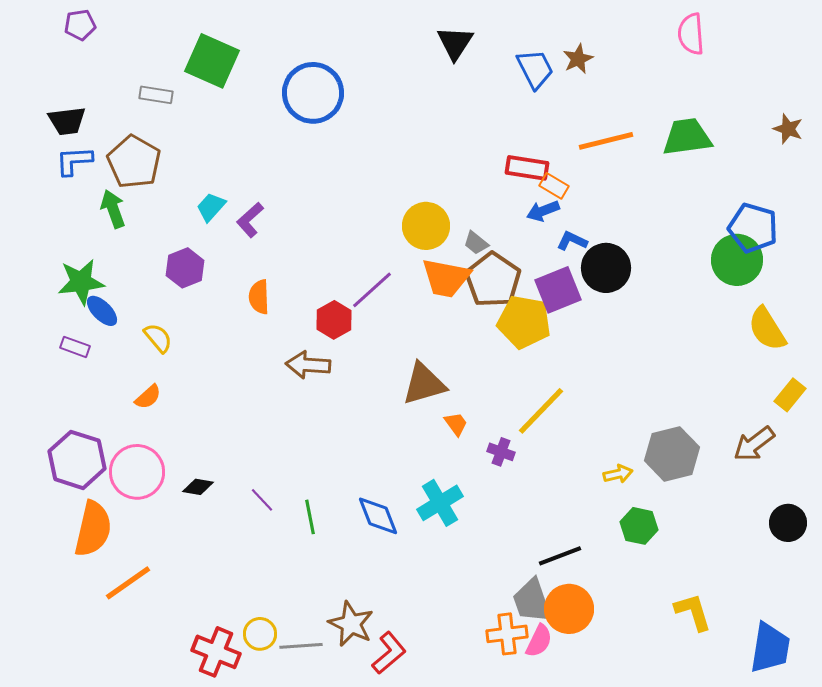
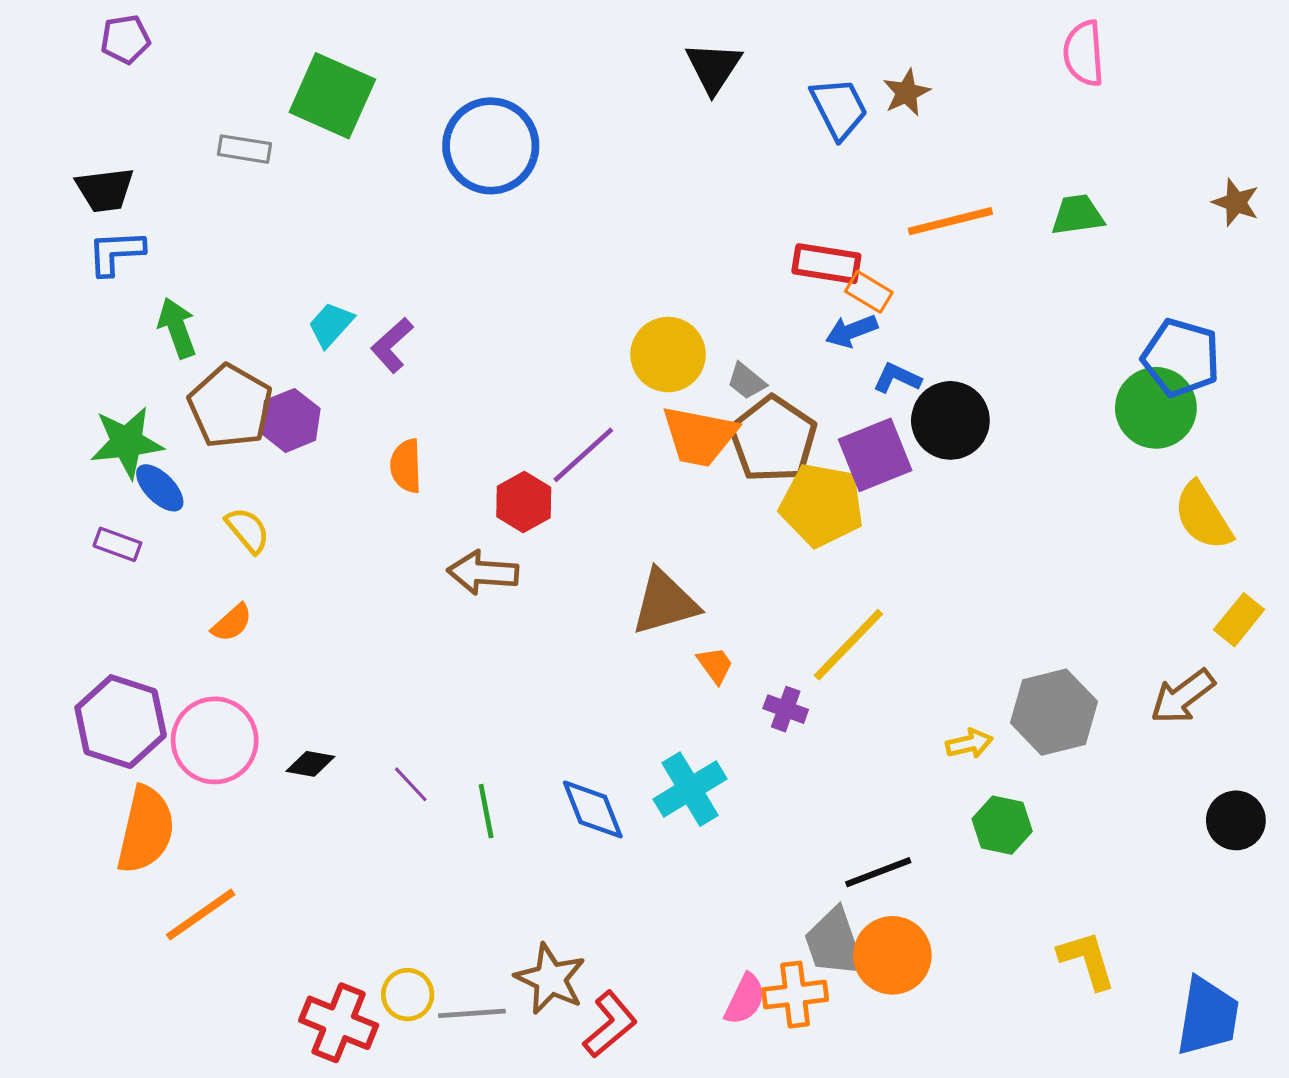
green trapezoid: (687, 137) -> (1077, 215), size x0.7
brown pentagon: (134, 162) -> (230, 406), moved
pink semicircle: (539, 641) -> (745, 999), moved

